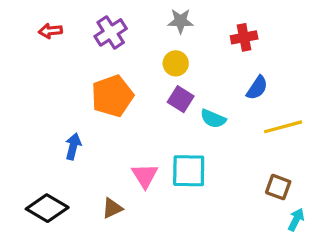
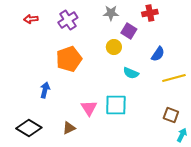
red cross: (244, 37) -> (150, 13), moved
yellow circle: (176, 63) -> (114, 47), moved
purple square: (181, 99) -> (129, 31), moved

